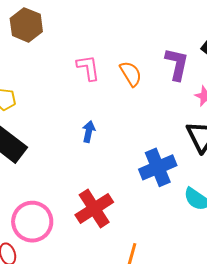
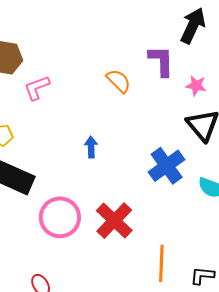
pink L-shape: (88, 68) -> (37, 88), moved, turned -88
pink circle: (32, 222) -> (60, 217), moved

